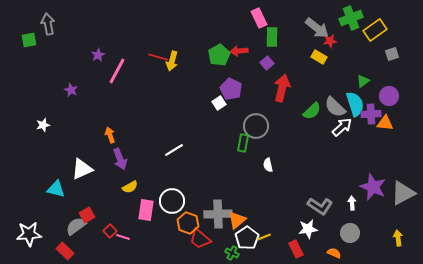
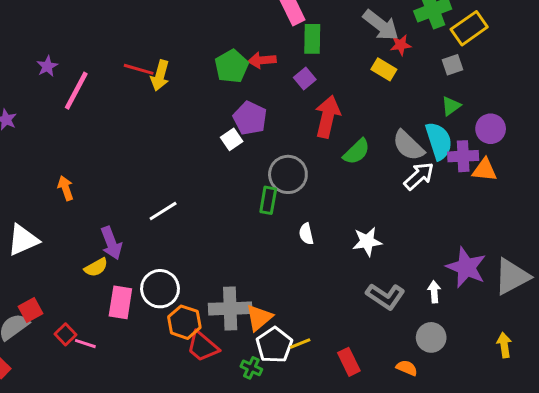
gray square: (392, 54) -> (452, 65), moved
green semicircle: (312, 111) -> (357, 152), moved
purple arrow: (120, 159) -> (111, 243), moved
white star: (308, 229) -> (367, 241), moved

